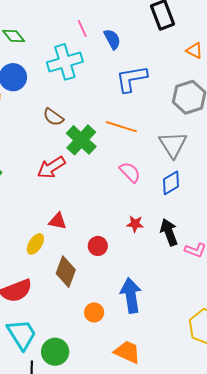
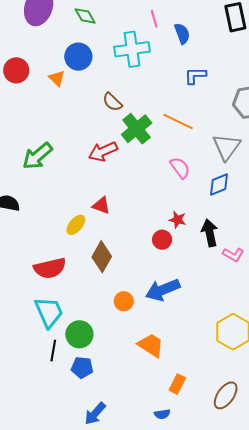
blue L-shape: (131, 79) -> (195, 76), size x0.7
red circle: (98, 246) -> (162, 240), moved
blue arrow: (131, 295) -> (163, 290), turned -112

